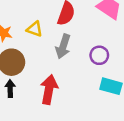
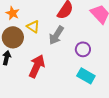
yellow triangle: (35, 29) -> (33, 27), moved

